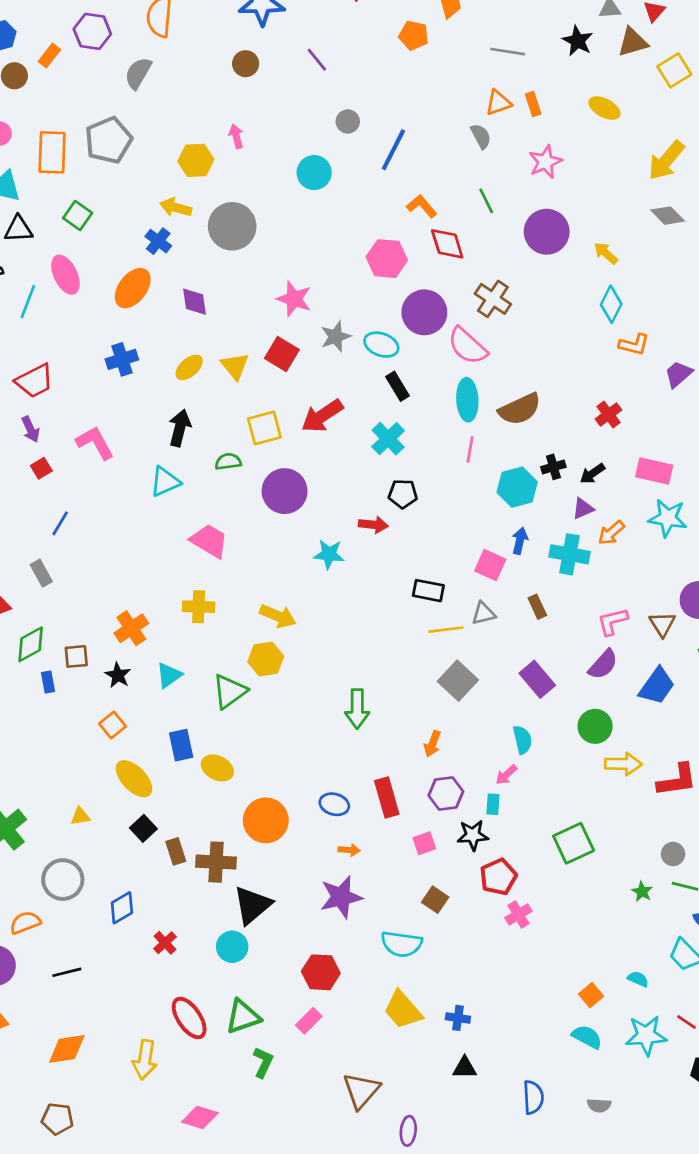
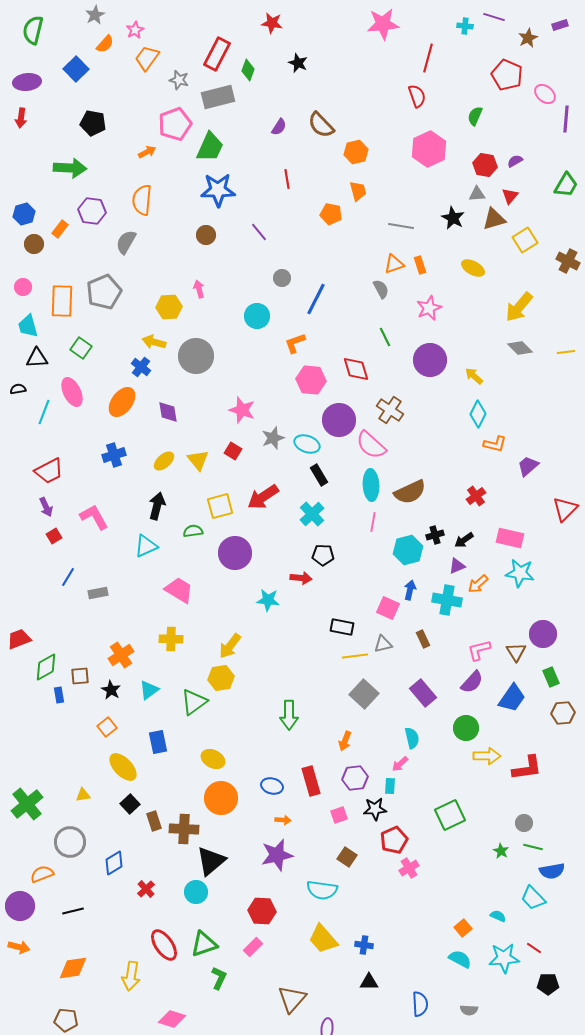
orange L-shape: (422, 206) -> (295, 343), moved, turned -70
red square: (282, 354) -> (233, 451), size x0.7
gray rectangle: (41, 573) -> (98, 593), moved, turned -72
yellow arrow: (278, 616) -> (230, 646), turned 104
yellow ellipse: (217, 768) -> (213, 759), moved

